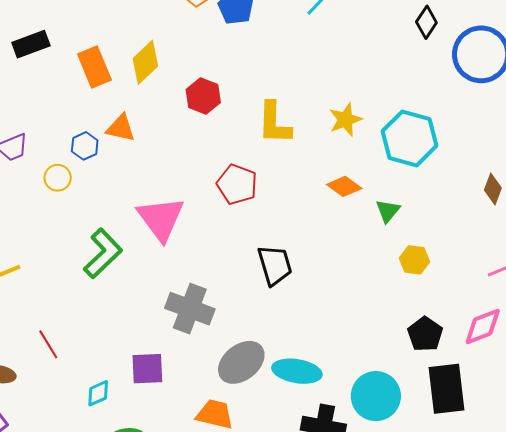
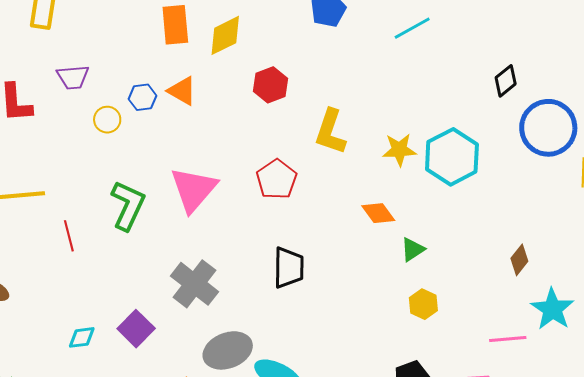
cyan hexagon: (409, 138) -> (452, 157), moved
green L-shape: (103, 253) -> (128, 205), turned -39
red line: (48, 344) -> (69, 236), moved
purple square: (147, 369) -> (136, 329), turned 30

